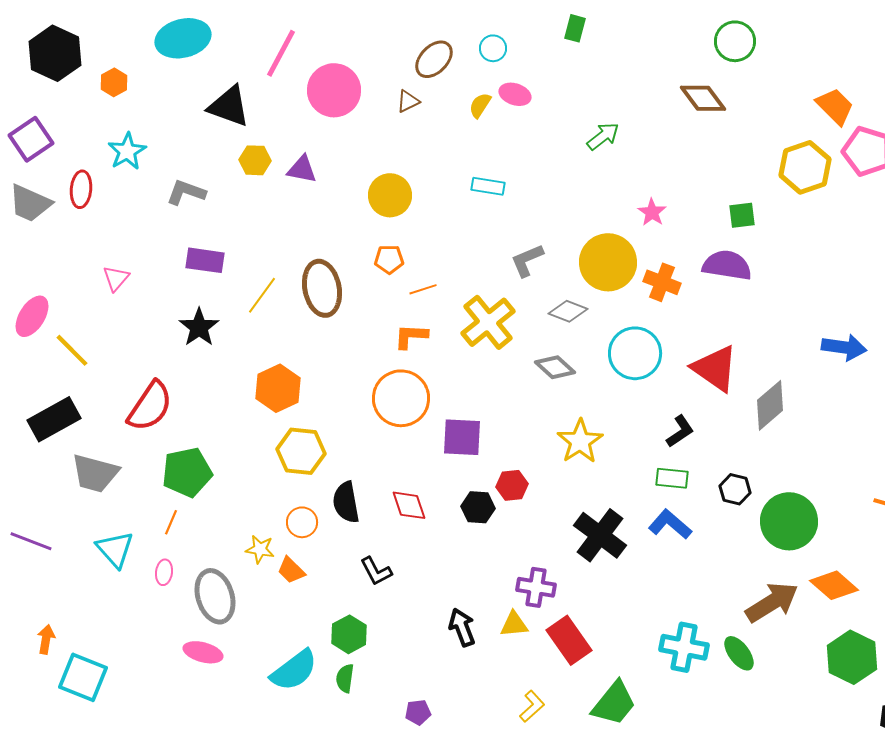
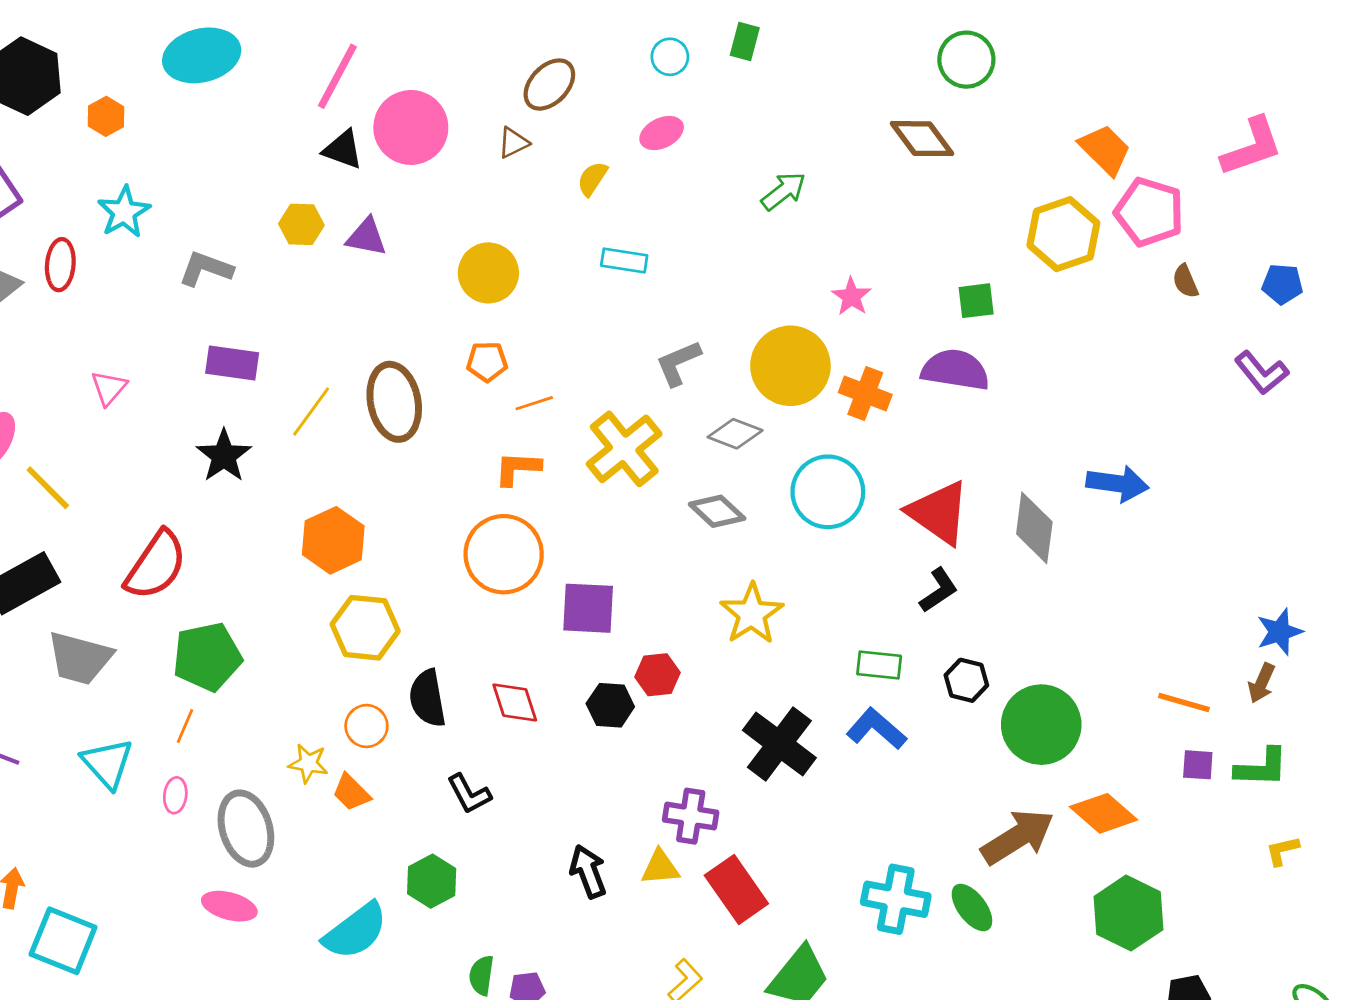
cyan circle: (493, 48) -> (670, 57), moved
pink ellipse: (515, 94) -> (662, 133), turned -44
yellow semicircle: (480, 105) -> (592, 179), moved
black triangle: (229, 106) -> (343, 150), moved, size x0.7
gray diamond: (770, 405) -> (1034, 528), moved, turned -42
black L-shape: (680, 431) -> (939, 590), moved
green semicircle: (345, 678) -> (481, 975), moved

